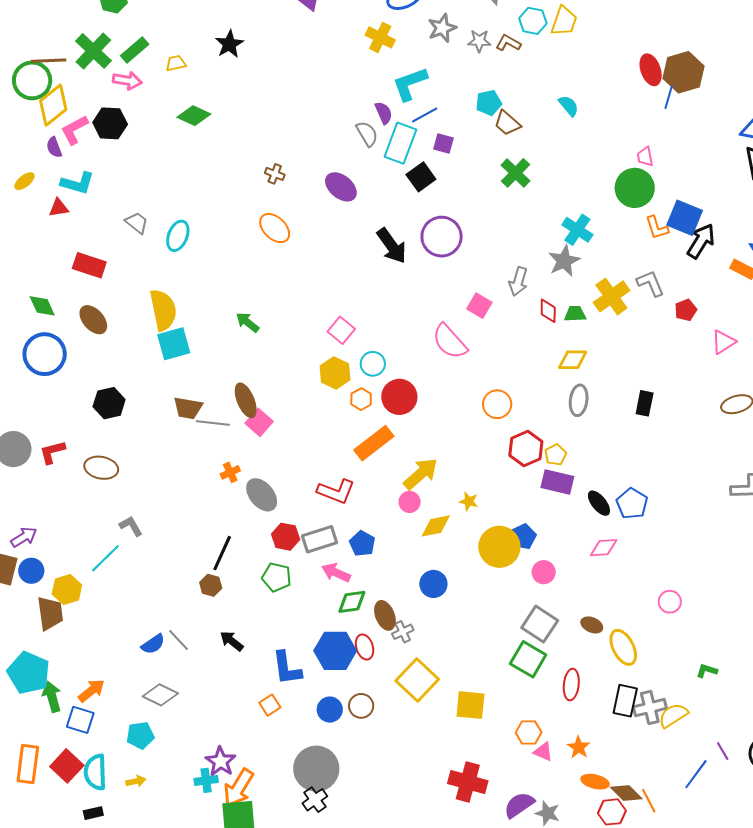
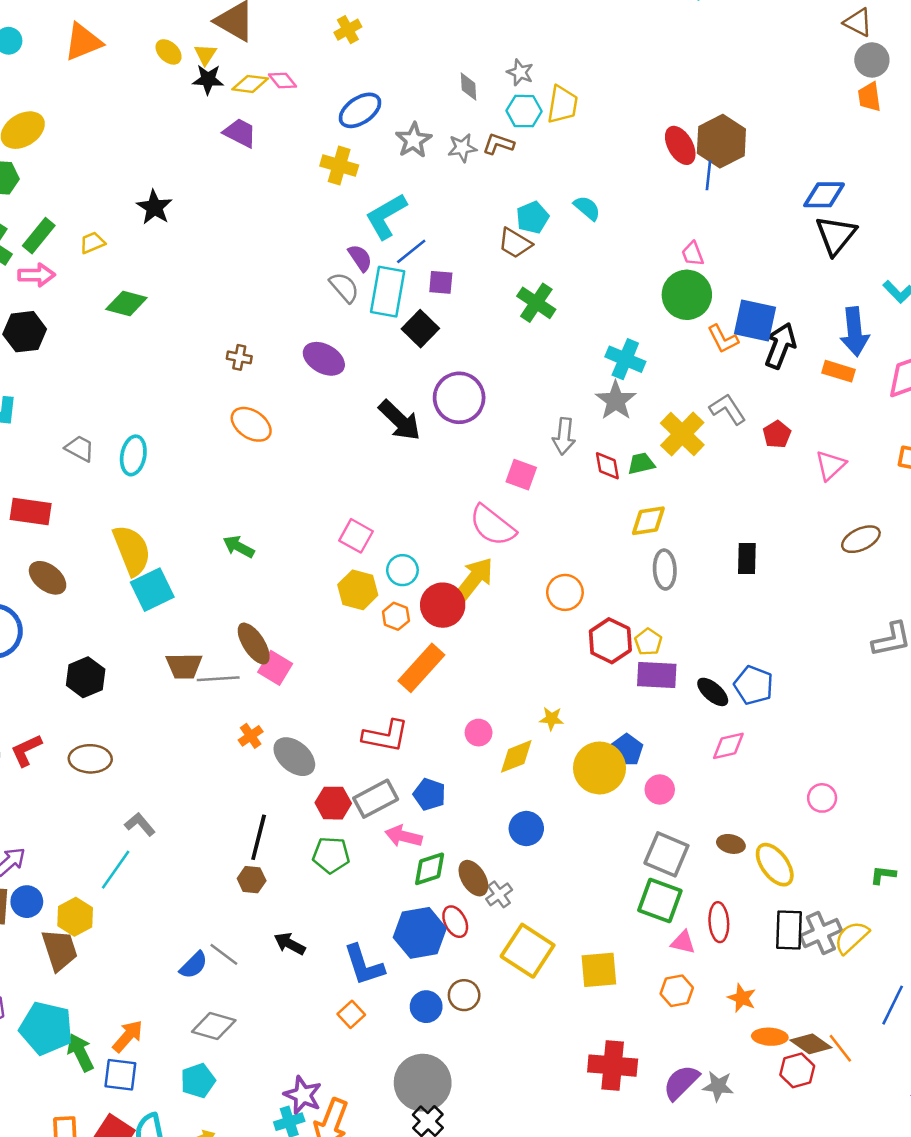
cyan pentagon: (489, 103) -> (533, 217), moved
yellow arrow: (421, 474) -> (474, 579), moved
pink triangle: (543, 752) -> (683, 942), moved

